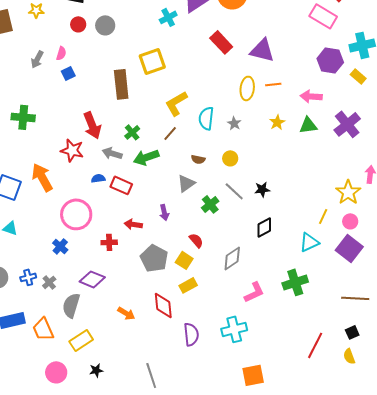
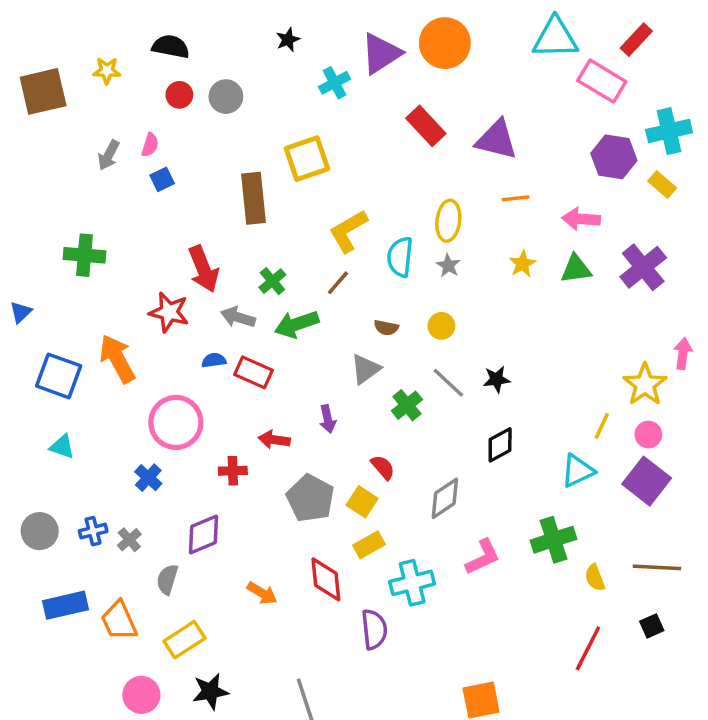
yellow ellipse: (247, 88) -> (448, 221), moved
purple diamond: (92, 279) -> (203, 535), turned -45
gray semicircle: (71, 305) -> (167, 579), size x0.7
cyan cross: (234, 329) -> (412, 583), moved
yellow semicircle: (349, 356) -> (595, 578), moved
black star: (96, 370) -> (210, 691), size x1.5

